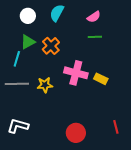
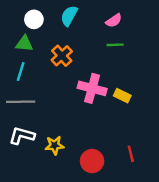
green triangle: (28, 42) -> (24, 44), moved, turned 35
yellow star: (45, 85) -> (54, 145), moved
white L-shape: (18, 126) -> (22, 136), moved
red line: (116, 127) -> (131, 154), moved

